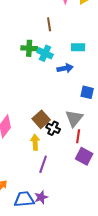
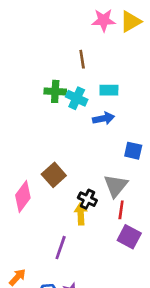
cyan rectangle: (78, 47) -> (109, 90), moved
brown square: (41, 119) -> (54, 175), moved
yellow arrow: (35, 142) -> (81, 214), moved
purple line: (43, 164) -> (61, 248), moved

